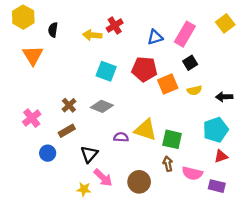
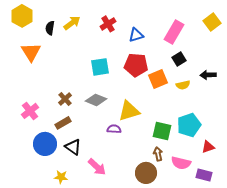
yellow arrow: (92, 35) -> (72, 23), moved, turned 138
blue triangle: (155, 37) -> (136, 35), moved
cyan square: (106, 71) -> (100, 67), turned -30
black arrow: (224, 97) -> (208, 75), moved
yellow triangle: (145, 130) -> (129, 111), moved, turned -35
cyan pentagon: (216, 130) -> (189, 125), moved
blue circle: (48, 153) -> (45, 144), size x1.5
black triangle: (89, 154) -> (73, 147), moved, turned -36
brown circle: (139, 182) -> (146, 173), moved
yellow star: (84, 189) -> (61, 177), moved

